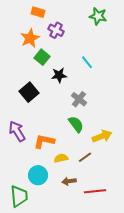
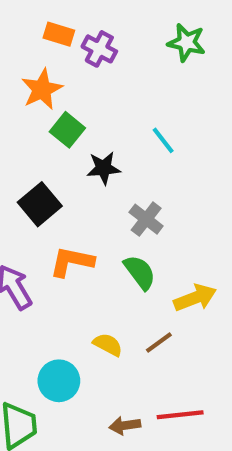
purple cross: (56, 30) -> (99, 49), moved
orange L-shape: (44, 141) -> (72, 262), moved
yellow semicircle: (61, 158) -> (108, 345), turned 40
brown arrow: (69, 181) -> (125, 425), moved

